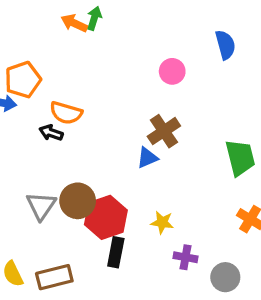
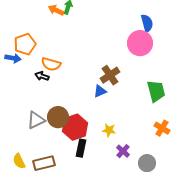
pink circle: (172, 71) -> (140, 43), moved, size x1.6
gray triangle: (41, 206) -> (36, 120), turned 30
purple cross: (185, 257) -> (123, 151), turned 32

